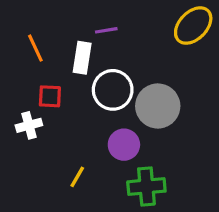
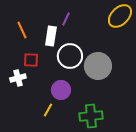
purple line: (106, 30) -> (66, 19), turned -56
purple circle: (124, 145) -> (61, 90), moved

